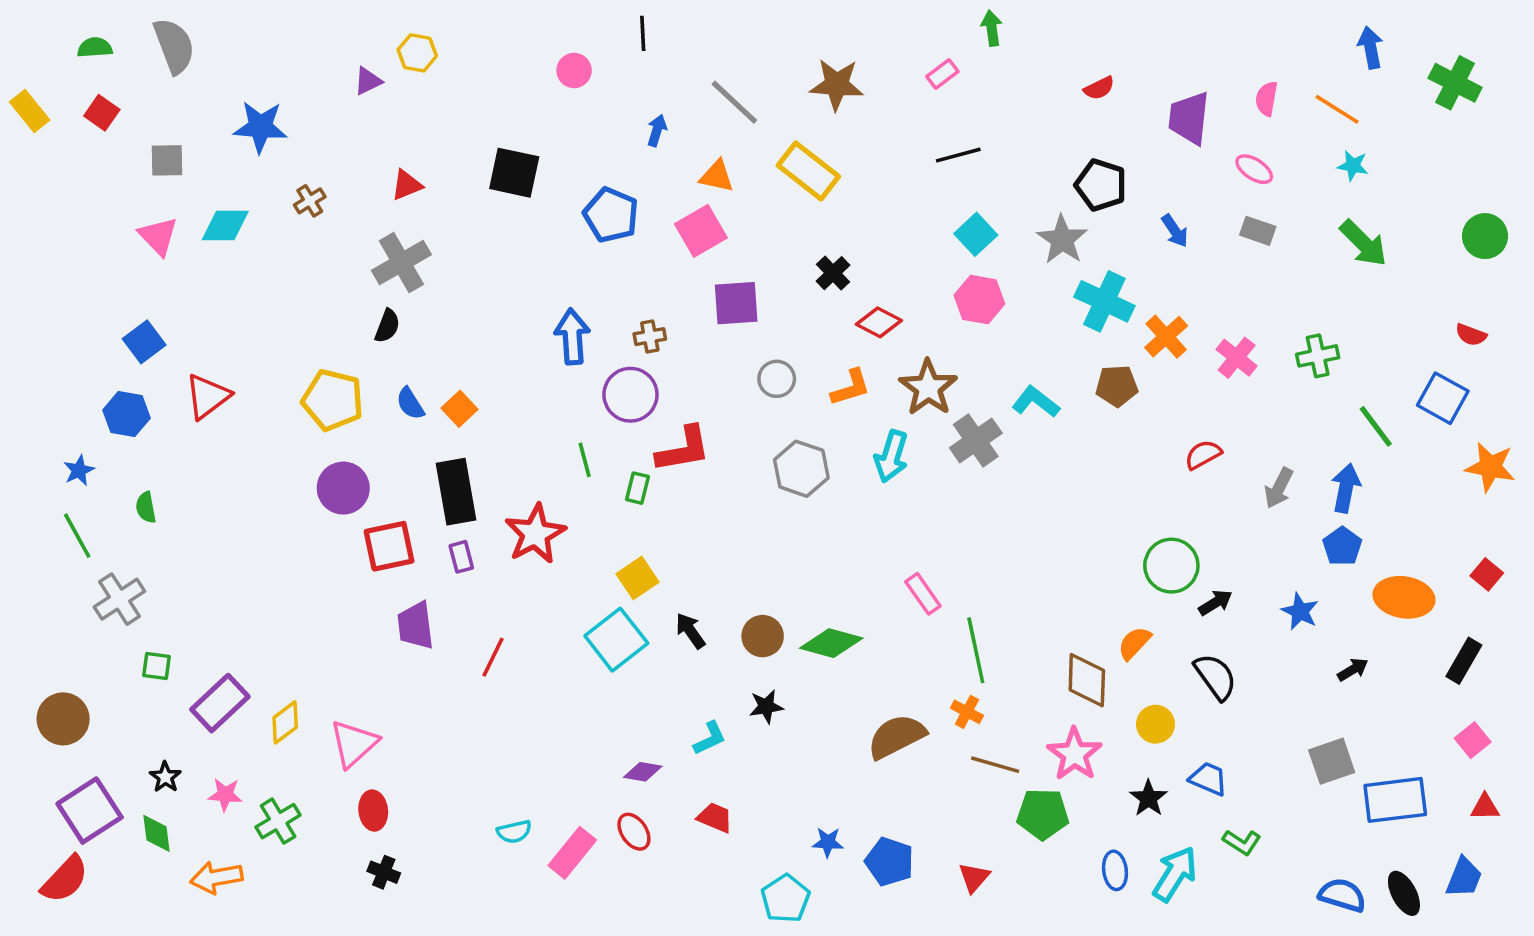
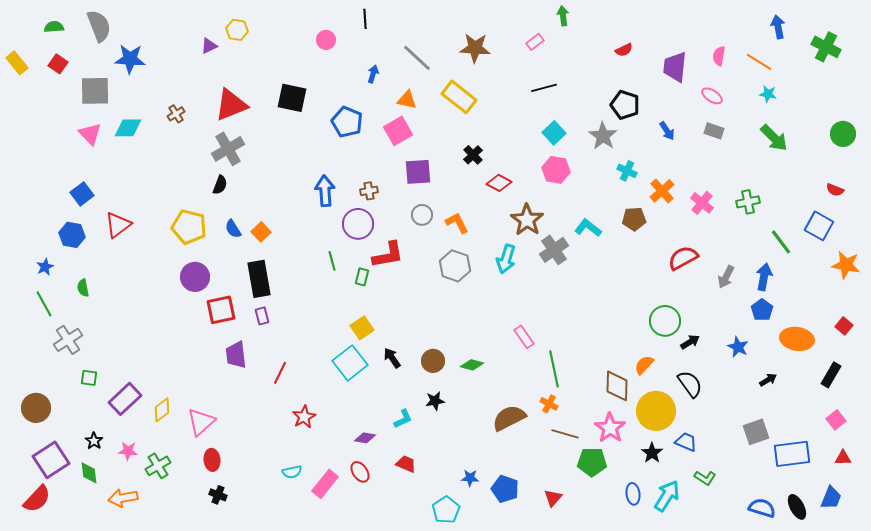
blue star: (260, 127) -> (130, 59), moved
gray square: (167, 160) -> (95, 91), size x1.5
red triangle: (407, 185) -> (231, 105), size x1.8
cyan cross: (1104, 301) -> (627, 171), size x0.6
gray circle: (777, 379) -> (422, 215), moved
orange L-shape: (851, 388) -> (457, 223), moved, turned -100
red semicircle: (1203, 455) -> (683, 258), size x1.4
red star: (535, 534) -> (304, 417), moved, size x0.7
green diamond: (831, 643) -> (472, 365), size x0.7
yellow circle: (1156, 724) -> (656, 411), size x1.8

